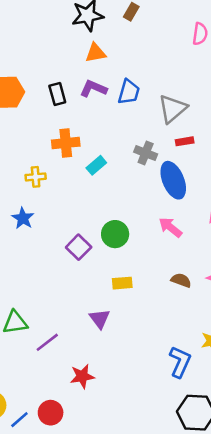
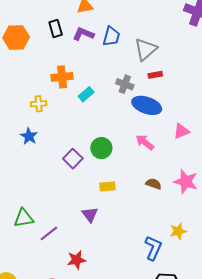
black rectangle: (57, 94) -> (56, 28), moved
blue ellipse: (173, 180) -> (147, 105), turned -48

